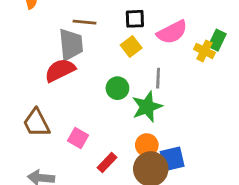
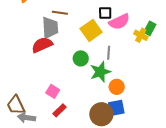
black square: (135, 19) -> (105, 13), moved
yellow square: (131, 47) -> (91, 30), size x1.5
brown trapezoid: (37, 123) -> (16, 105), moved
orange circle: (147, 145) -> (117, 87), moved
red rectangle: (107, 162) -> (60, 110), moved

